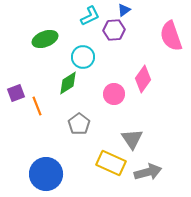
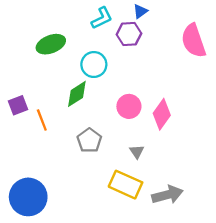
pink diamond: (143, 79) -> (162, 114), moved
gray triangle: (132, 139) -> (137, 152), moved, size x0.6
blue circle: (46, 174) -> (28, 197), moved

